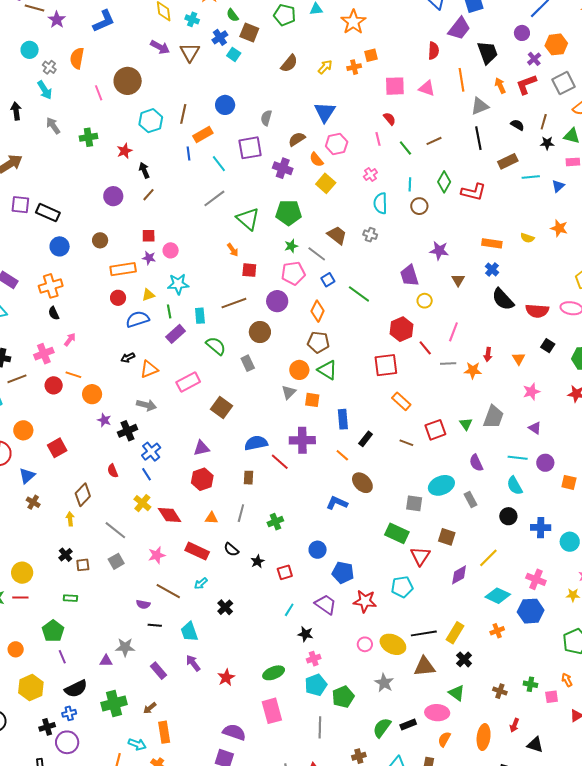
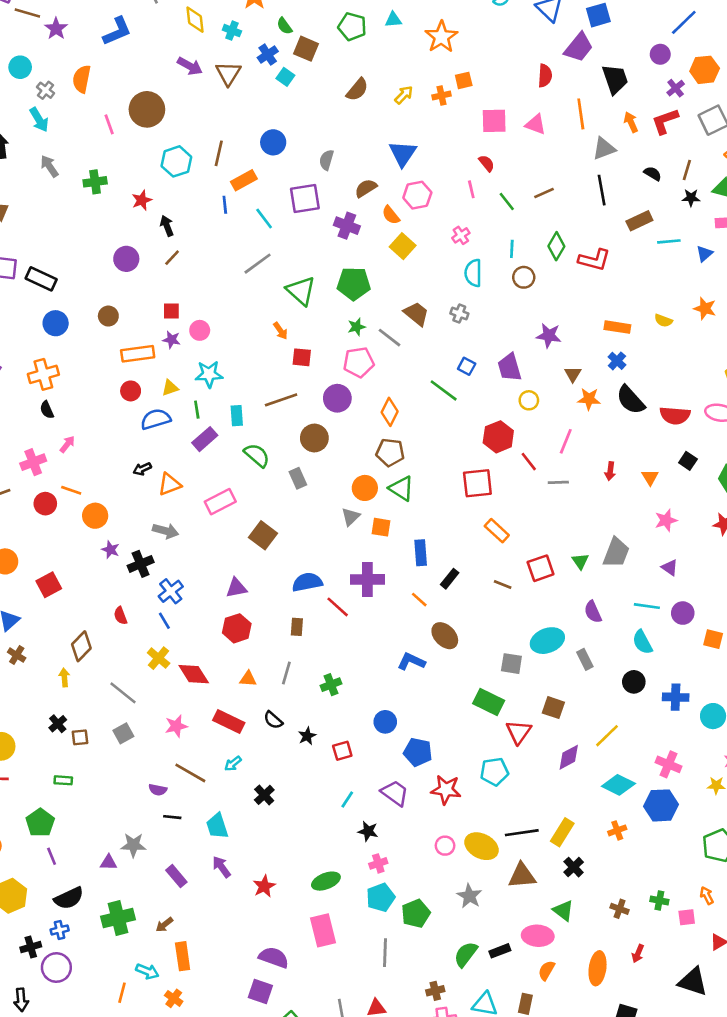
blue square: (328, 280) -> (467, 366), moved, turned -32
orange star: (473, 370) -> (589, 399), moved
black triangle: (535, 745) -> (693, 982), moved, size x1.4

